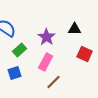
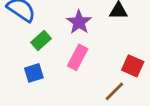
red square: (85, 54) -> (133, 66), moved
brown line: (54, 82) -> (114, 91), moved

